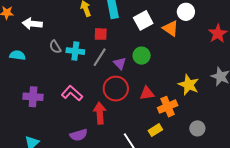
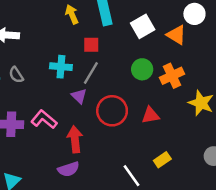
gray semicircle: (55, 47) -> (16, 75), moved
purple triangle: (120, 63) -> (79, 96), moved
pink L-shape: (72, 93) -> (44, 119), moved
orange cross: (168, 107) -> (172, 76), moved
red arrow: (100, 113) -> (75, 139), moved

